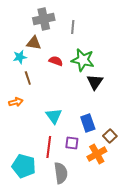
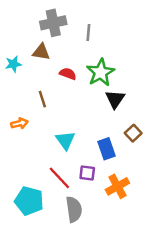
cyan star: (20, 57) -> (13, 64), moved
green star: (83, 60) -> (101, 73), turned 30
brown line: (28, 78) -> (42, 99), moved
brown square: (110, 136) -> (133, 133), moved
red line: (49, 147) -> (59, 178), turned -50

